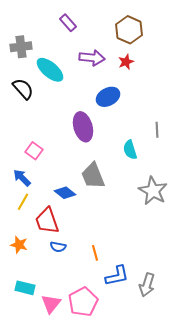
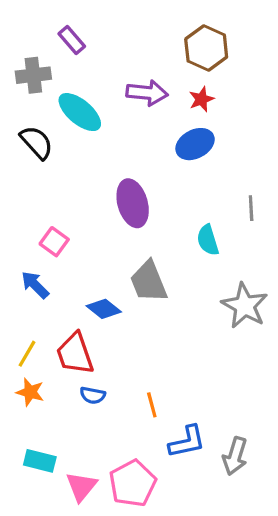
purple rectangle: (68, 23) -> (72, 40), moved
blue ellipse: (108, 97) -> (195, 144), moved
yellow line: (23, 202) -> (27, 354), moved

